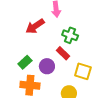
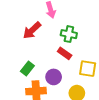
purple circle: (47, 66) -> (54, 77), moved

